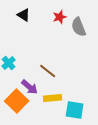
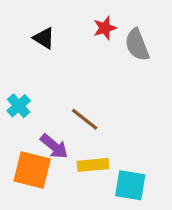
black triangle: (24, 15) -> (44, 38), moved
orange square: (17, 101) -> (32, 170), turned -30

